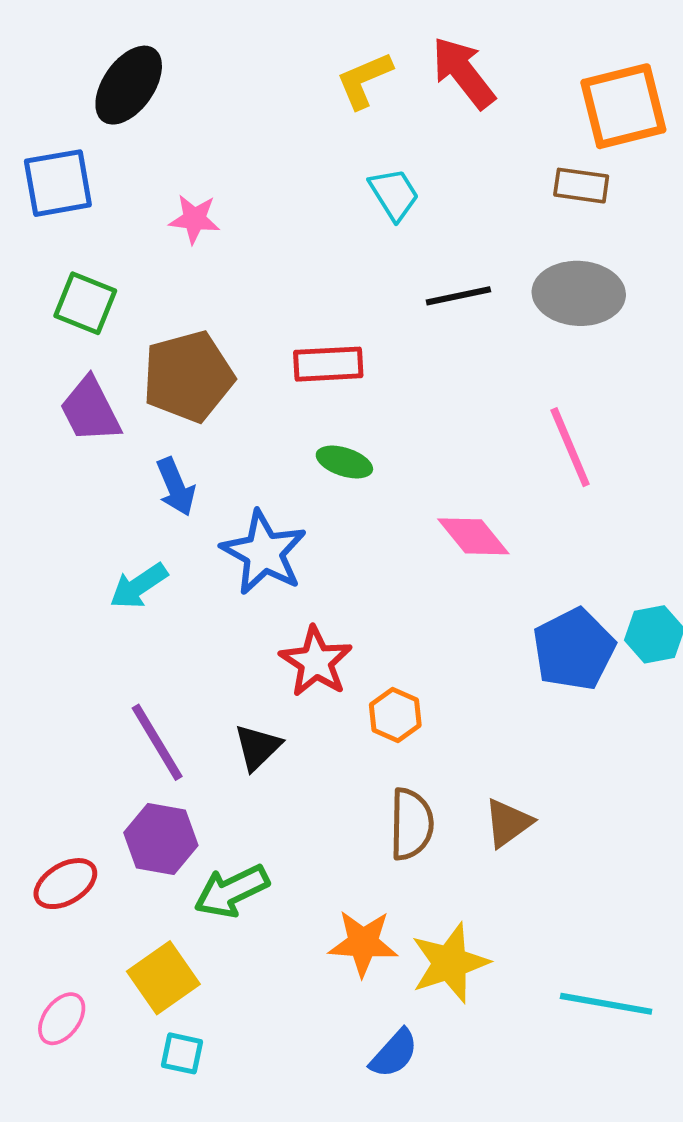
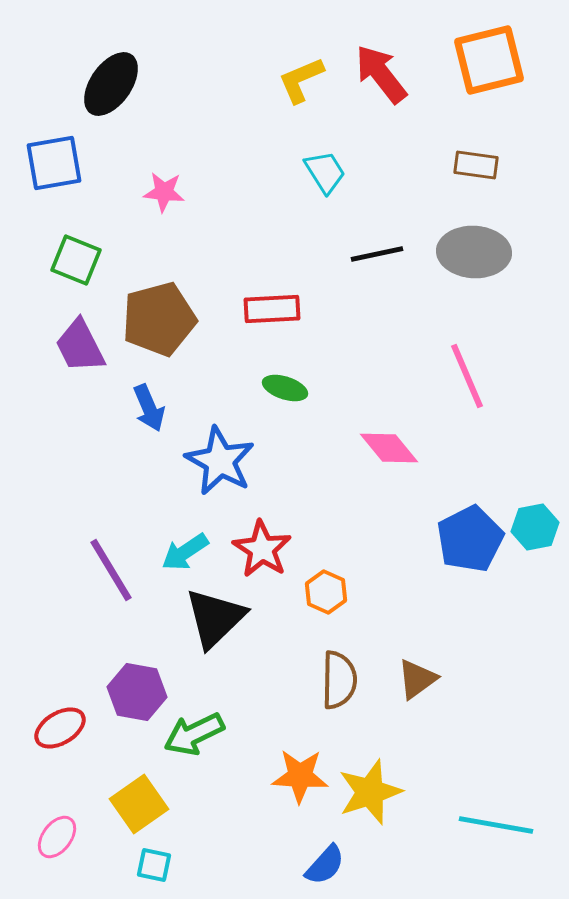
orange square: (623, 106) -> (489, 60), moved
cyan arrow: (139, 586) -> (185, 552), moved
purple line: (157, 742) -> (111, 570), moved
black triangle: (258, 747) -> (215, 618), size x1.6

